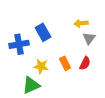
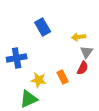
blue rectangle: (43, 32) -> (43, 27), moved
red semicircle: (85, 63) -> (83, 68), moved

